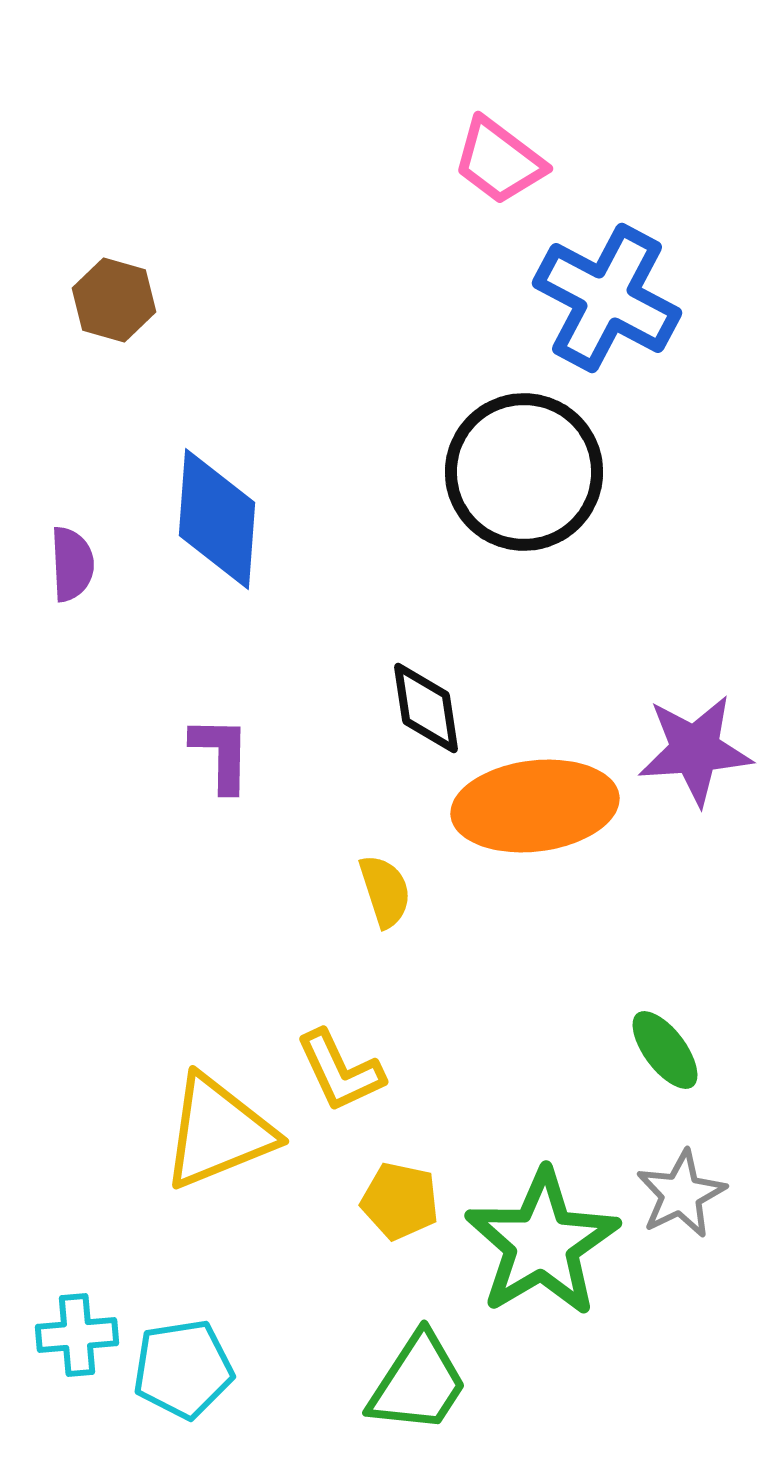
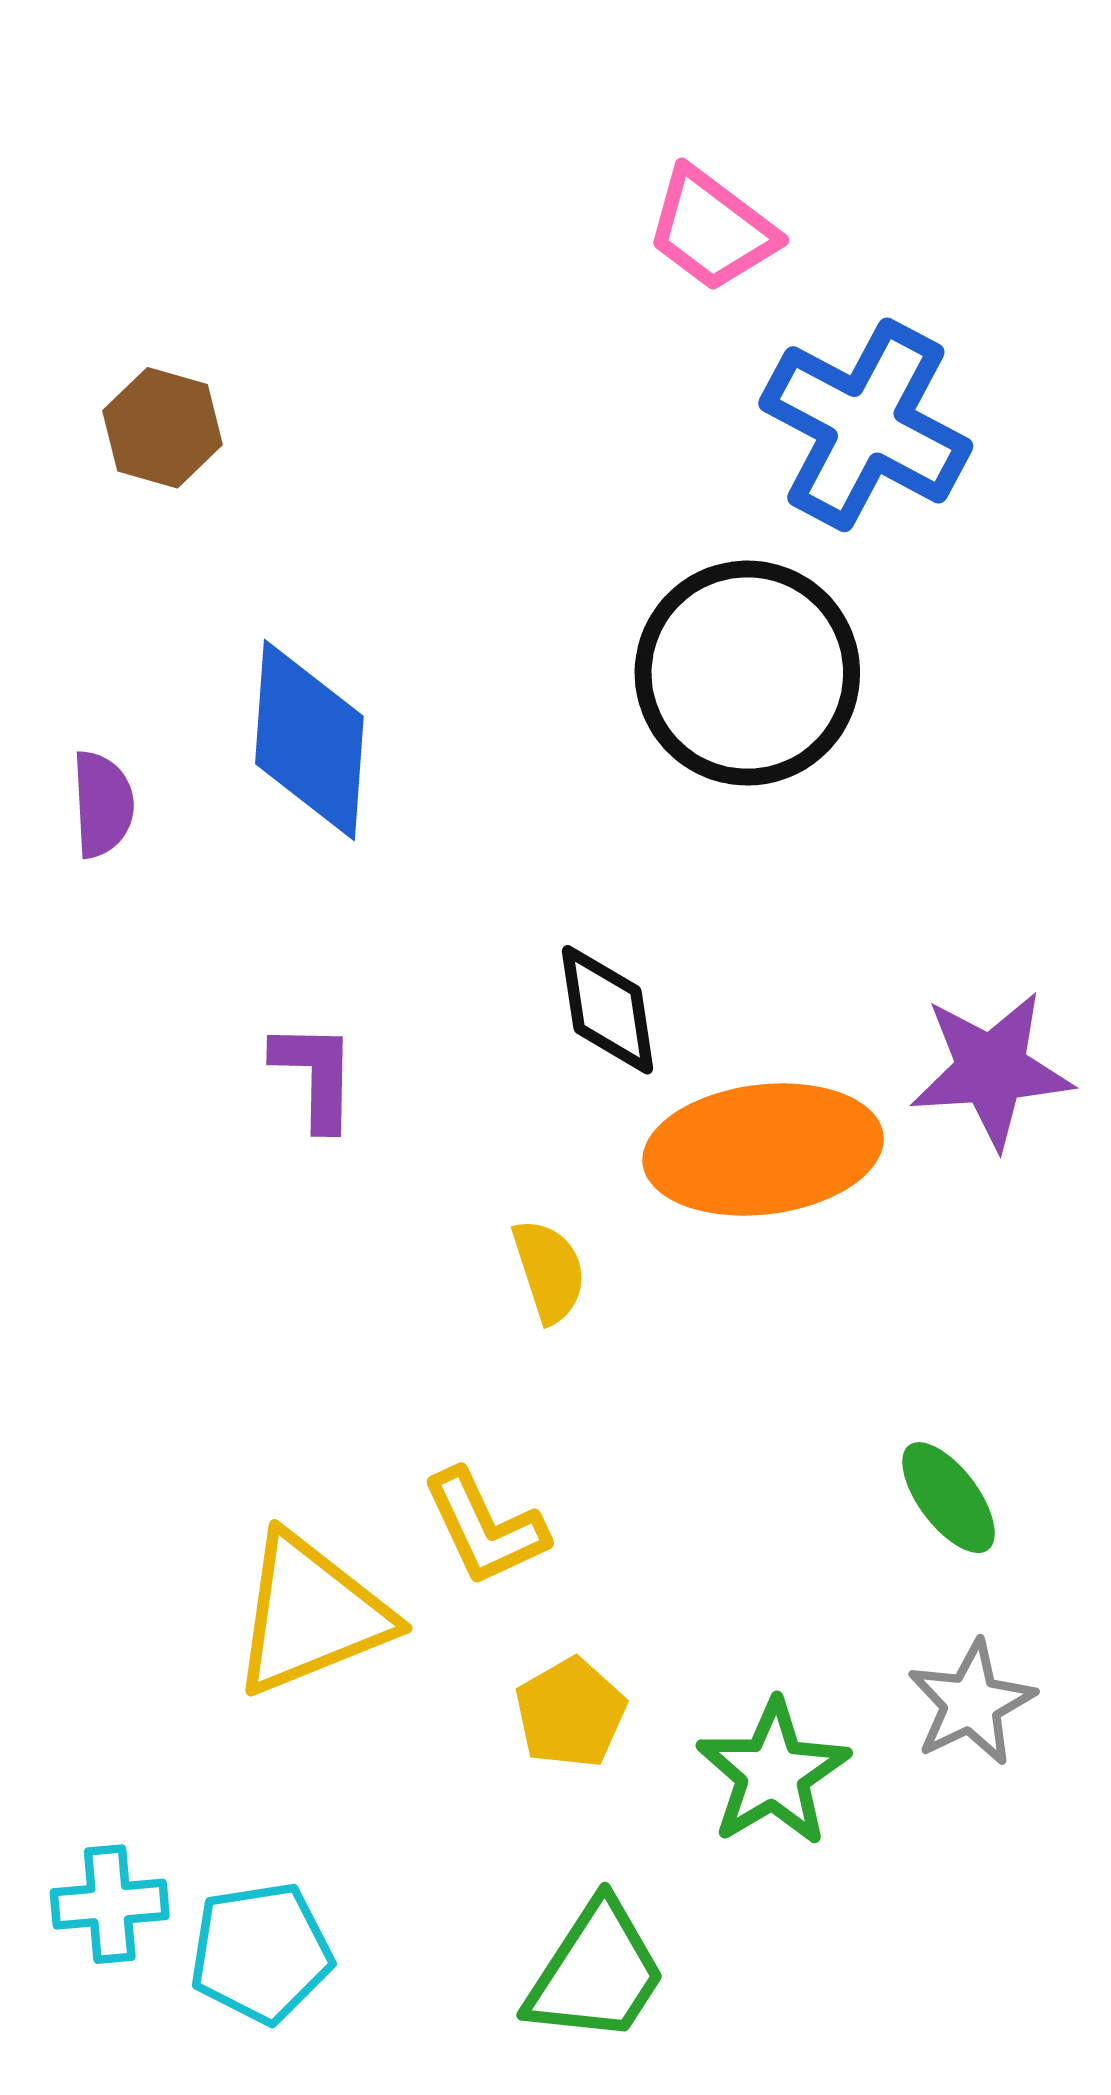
yellow pentagon: (400, 1201) -> (570, 1713), turned 30
green star: (542, 1243) -> (773, 1773), size x0.7

